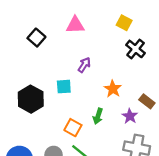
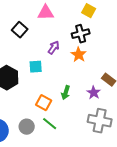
black square: (36, 38) -> (20, 30), moved
black cross: (136, 49) -> (81, 34), moved, turned 36
orange star: (113, 89) -> (79, 55), moved

